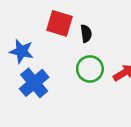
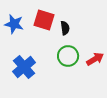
blue star: (22, 51) -> (14, 24), moved

